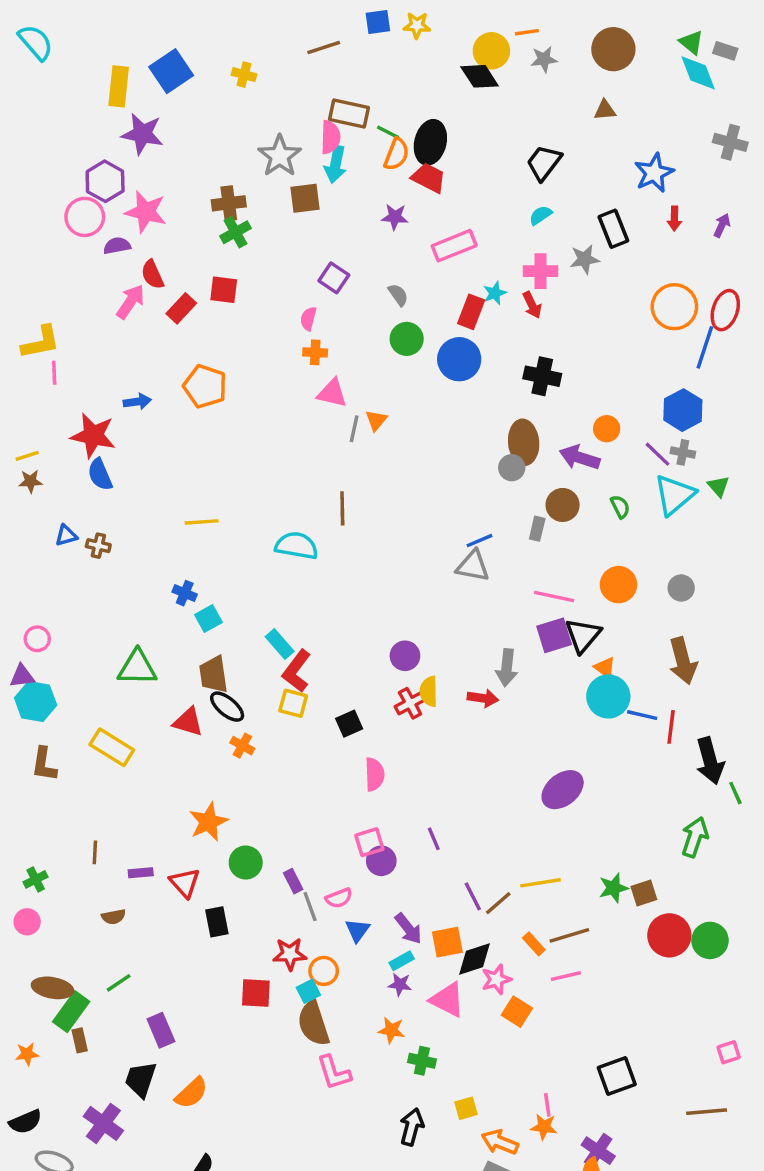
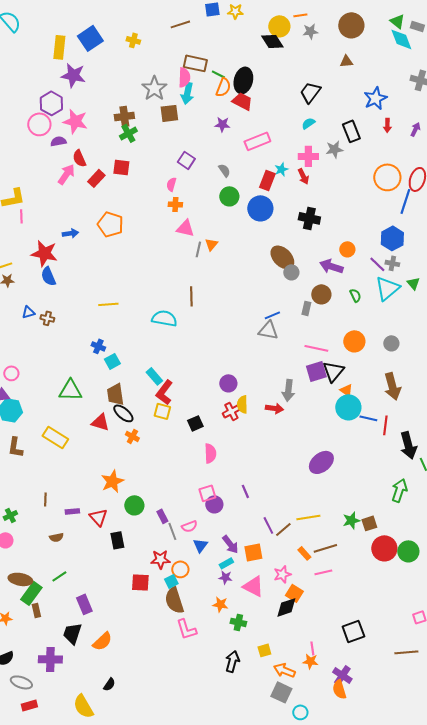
brown ellipse: (524, 442) -> (282, 257), moved, turned -40
black diamond: (474, 959) -> (286, 607), moved
purple cross: (103, 1123) -> (50, 659), turned -35

